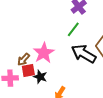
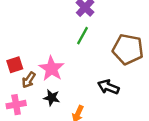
black arrow: (84, 54) -> (108, 87), moved, size x0.7
red square: (28, 71) -> (15, 65), moved

